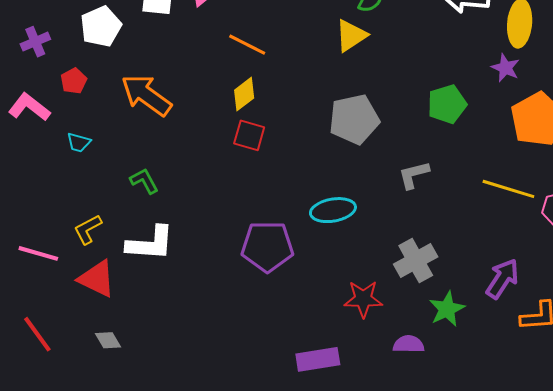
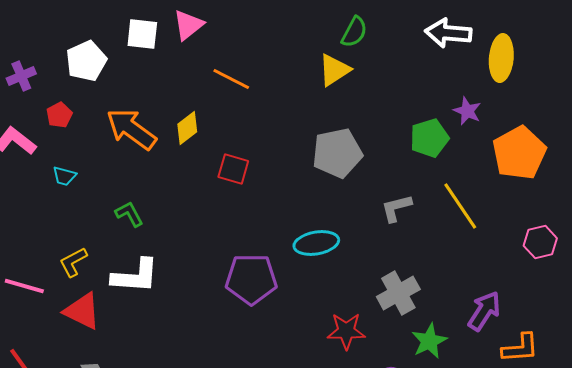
purple star: (505, 68) -> (467, 111), moved
yellow diamond: (244, 94) -> (187, 128), moved
yellow line: (508, 189) -> (460, 206), moved, turned 39

